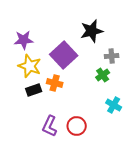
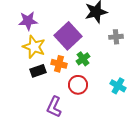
green cross: (103, 75) -> (83, 59), moved
red circle: (77, 126) -> (78, 85), moved

